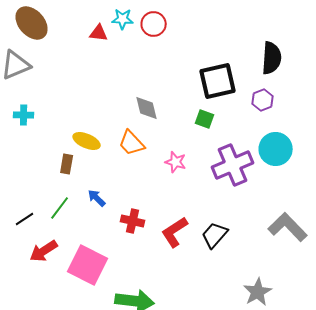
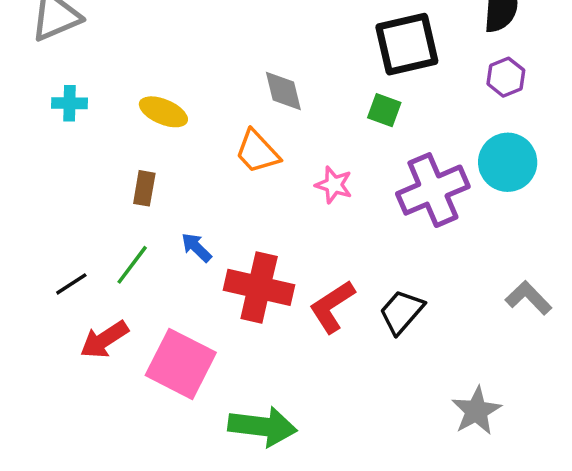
purple hexagon: (263, 100) -> (506, 77), moved
yellow ellipse: (87, 141) -> (163, 112), moved
red cross: (133, 221) -> (259, 287), size x1.6
gray L-shape: (288, 227) -> (529, 298), size x0.7

